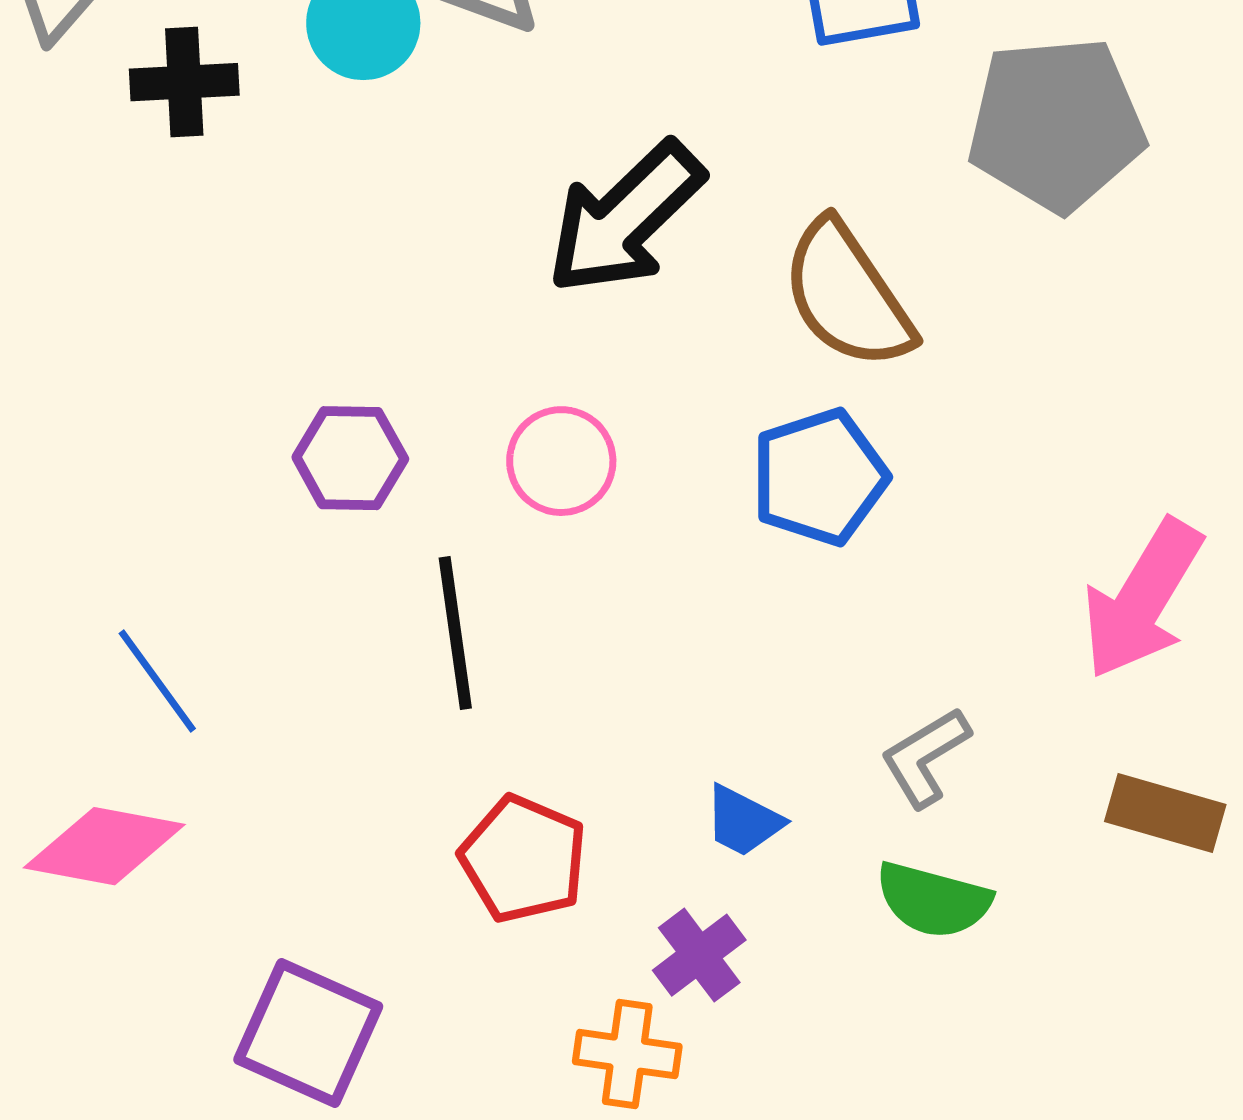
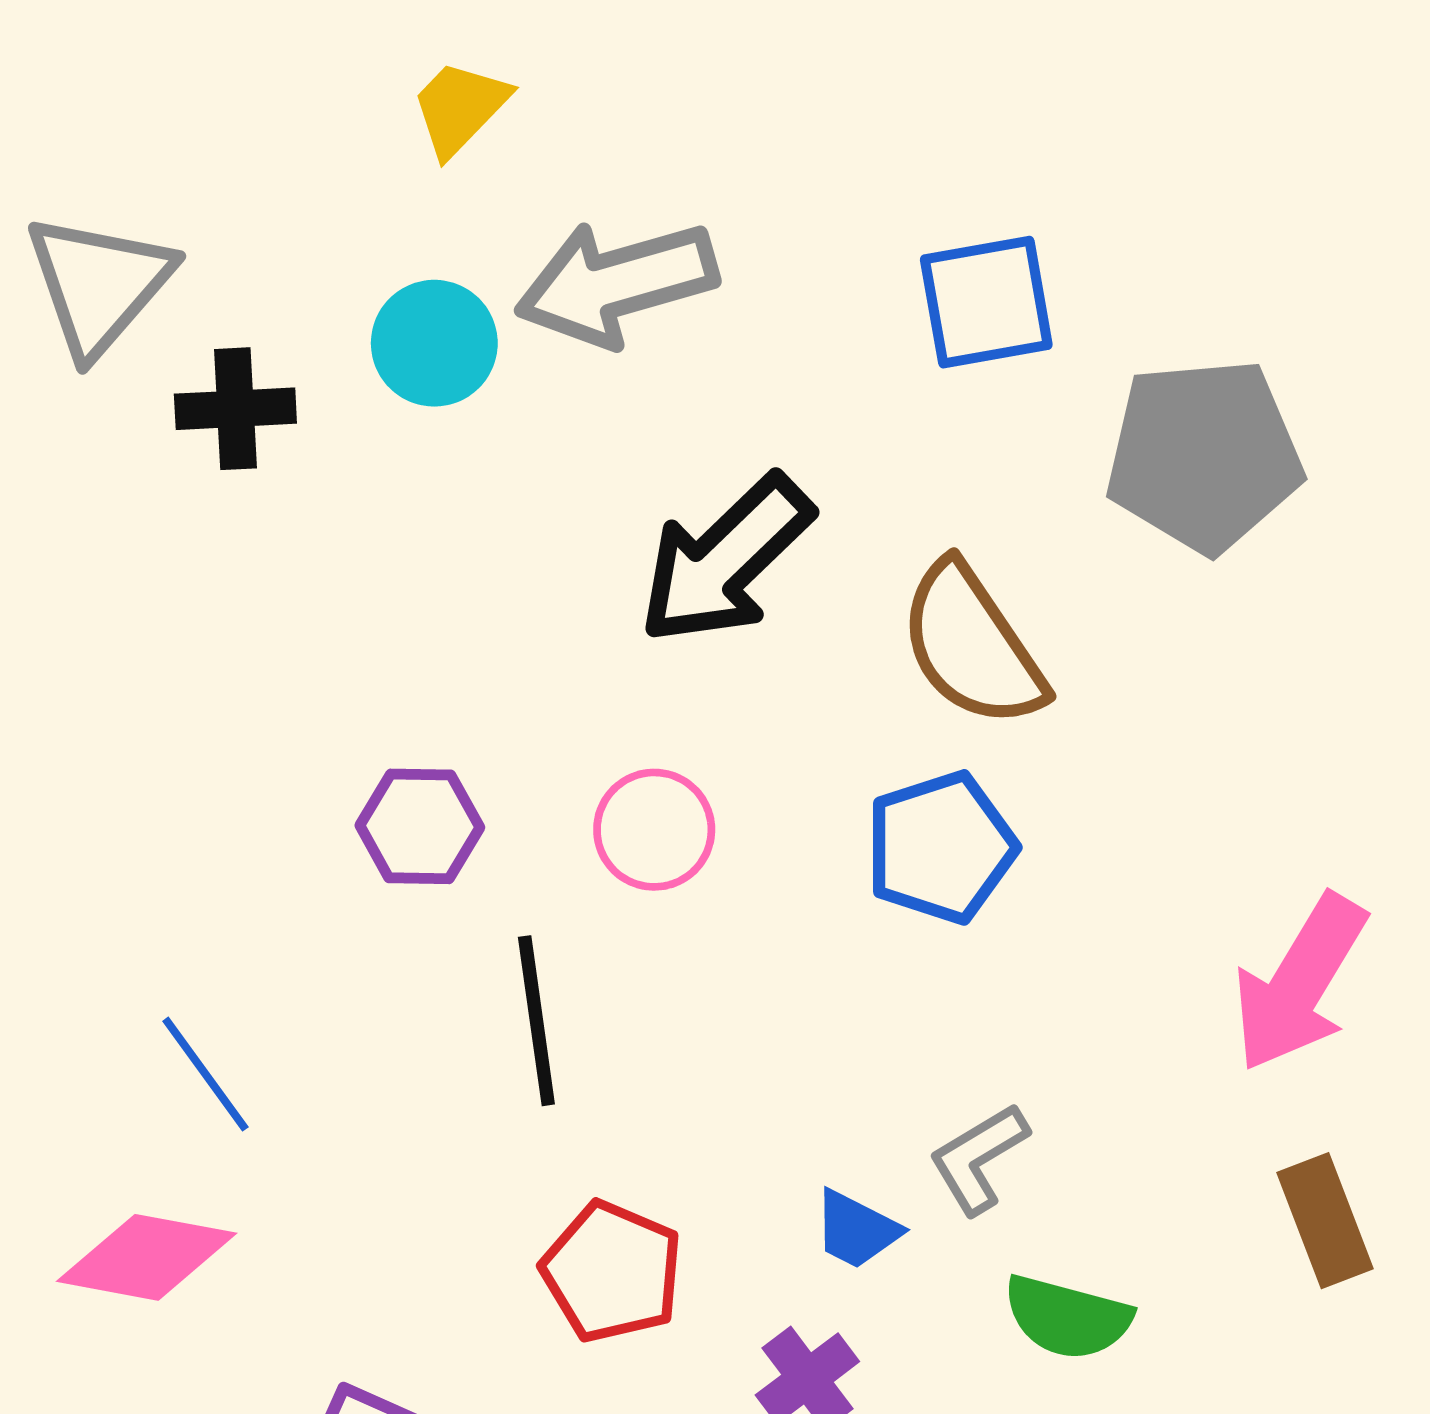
gray L-shape: (925, 757) -> (979, 1158), moved
brown rectangle: (1165, 813) -> (1325, 1221), turned 53

